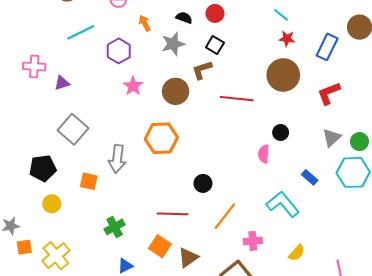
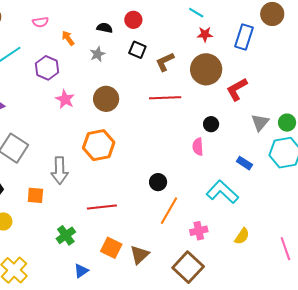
gray star: (173, 44) -> (98, 54), size x0.7
brown L-shape: (202, 70) -> (165, 62), moved
red L-shape: (329, 93) -> (237, 89), moved
black circle: (203, 183) -> (158, 182), moved
red line: (173, 214) -> (102, 207), moved

